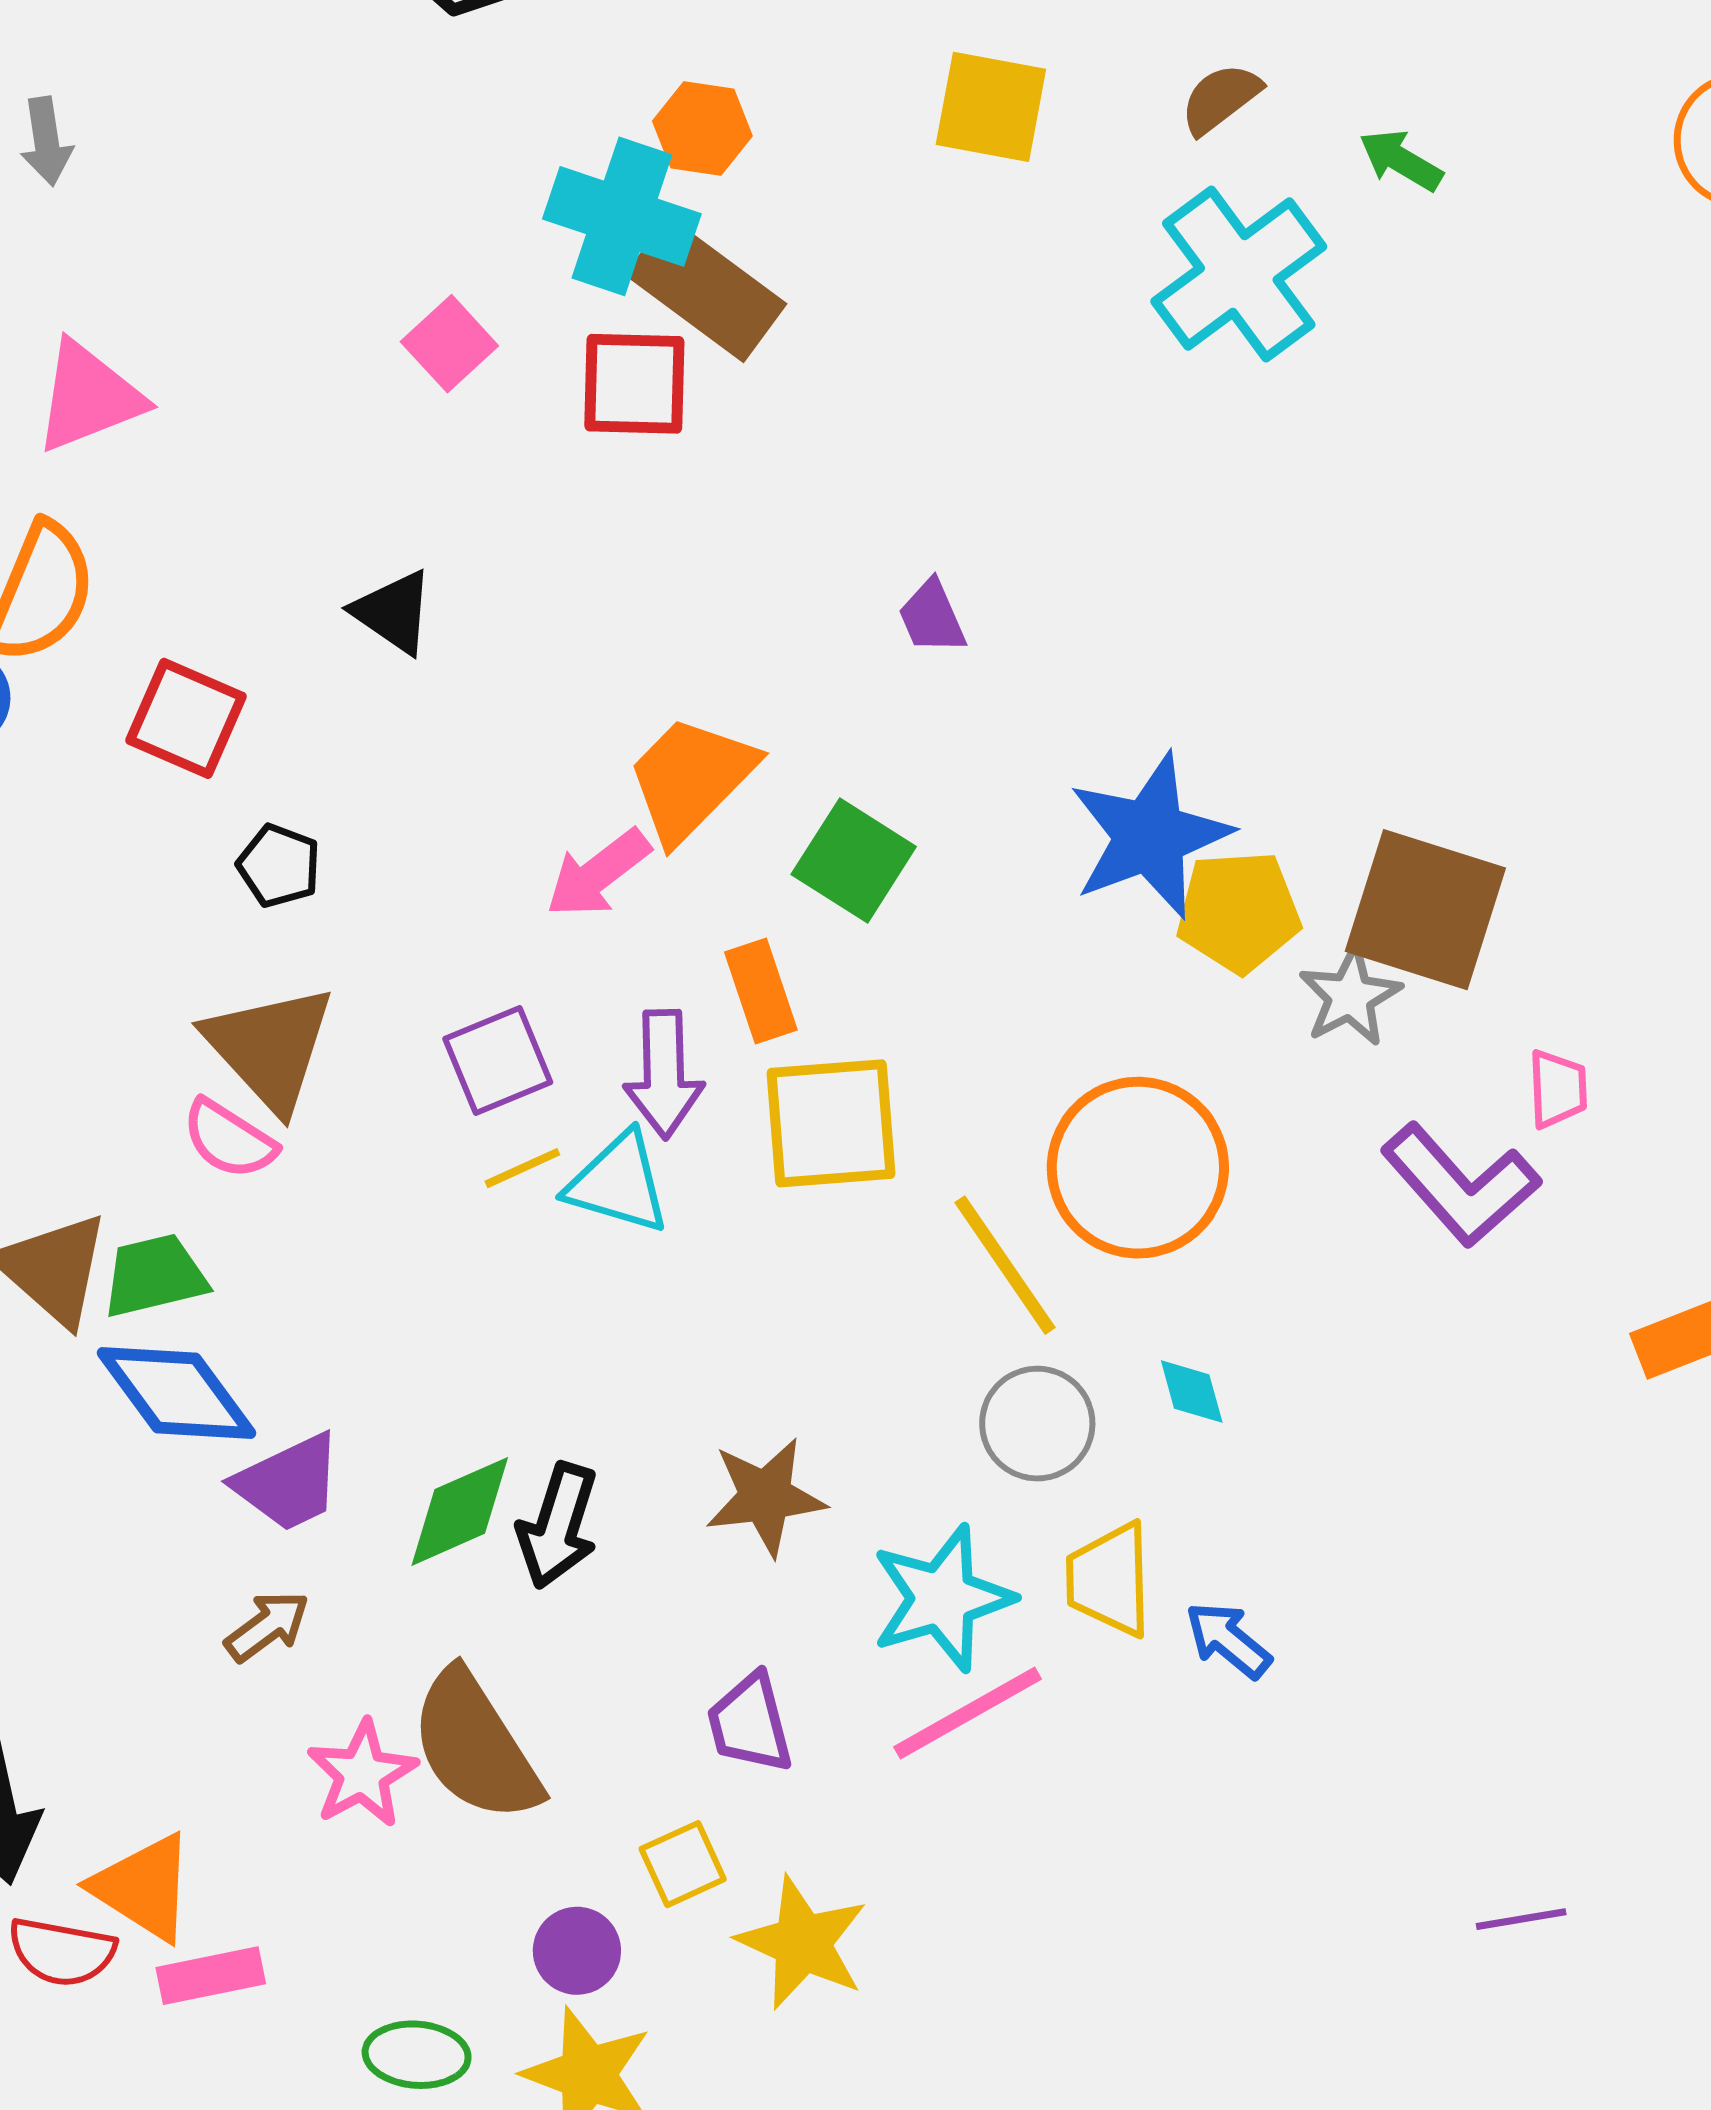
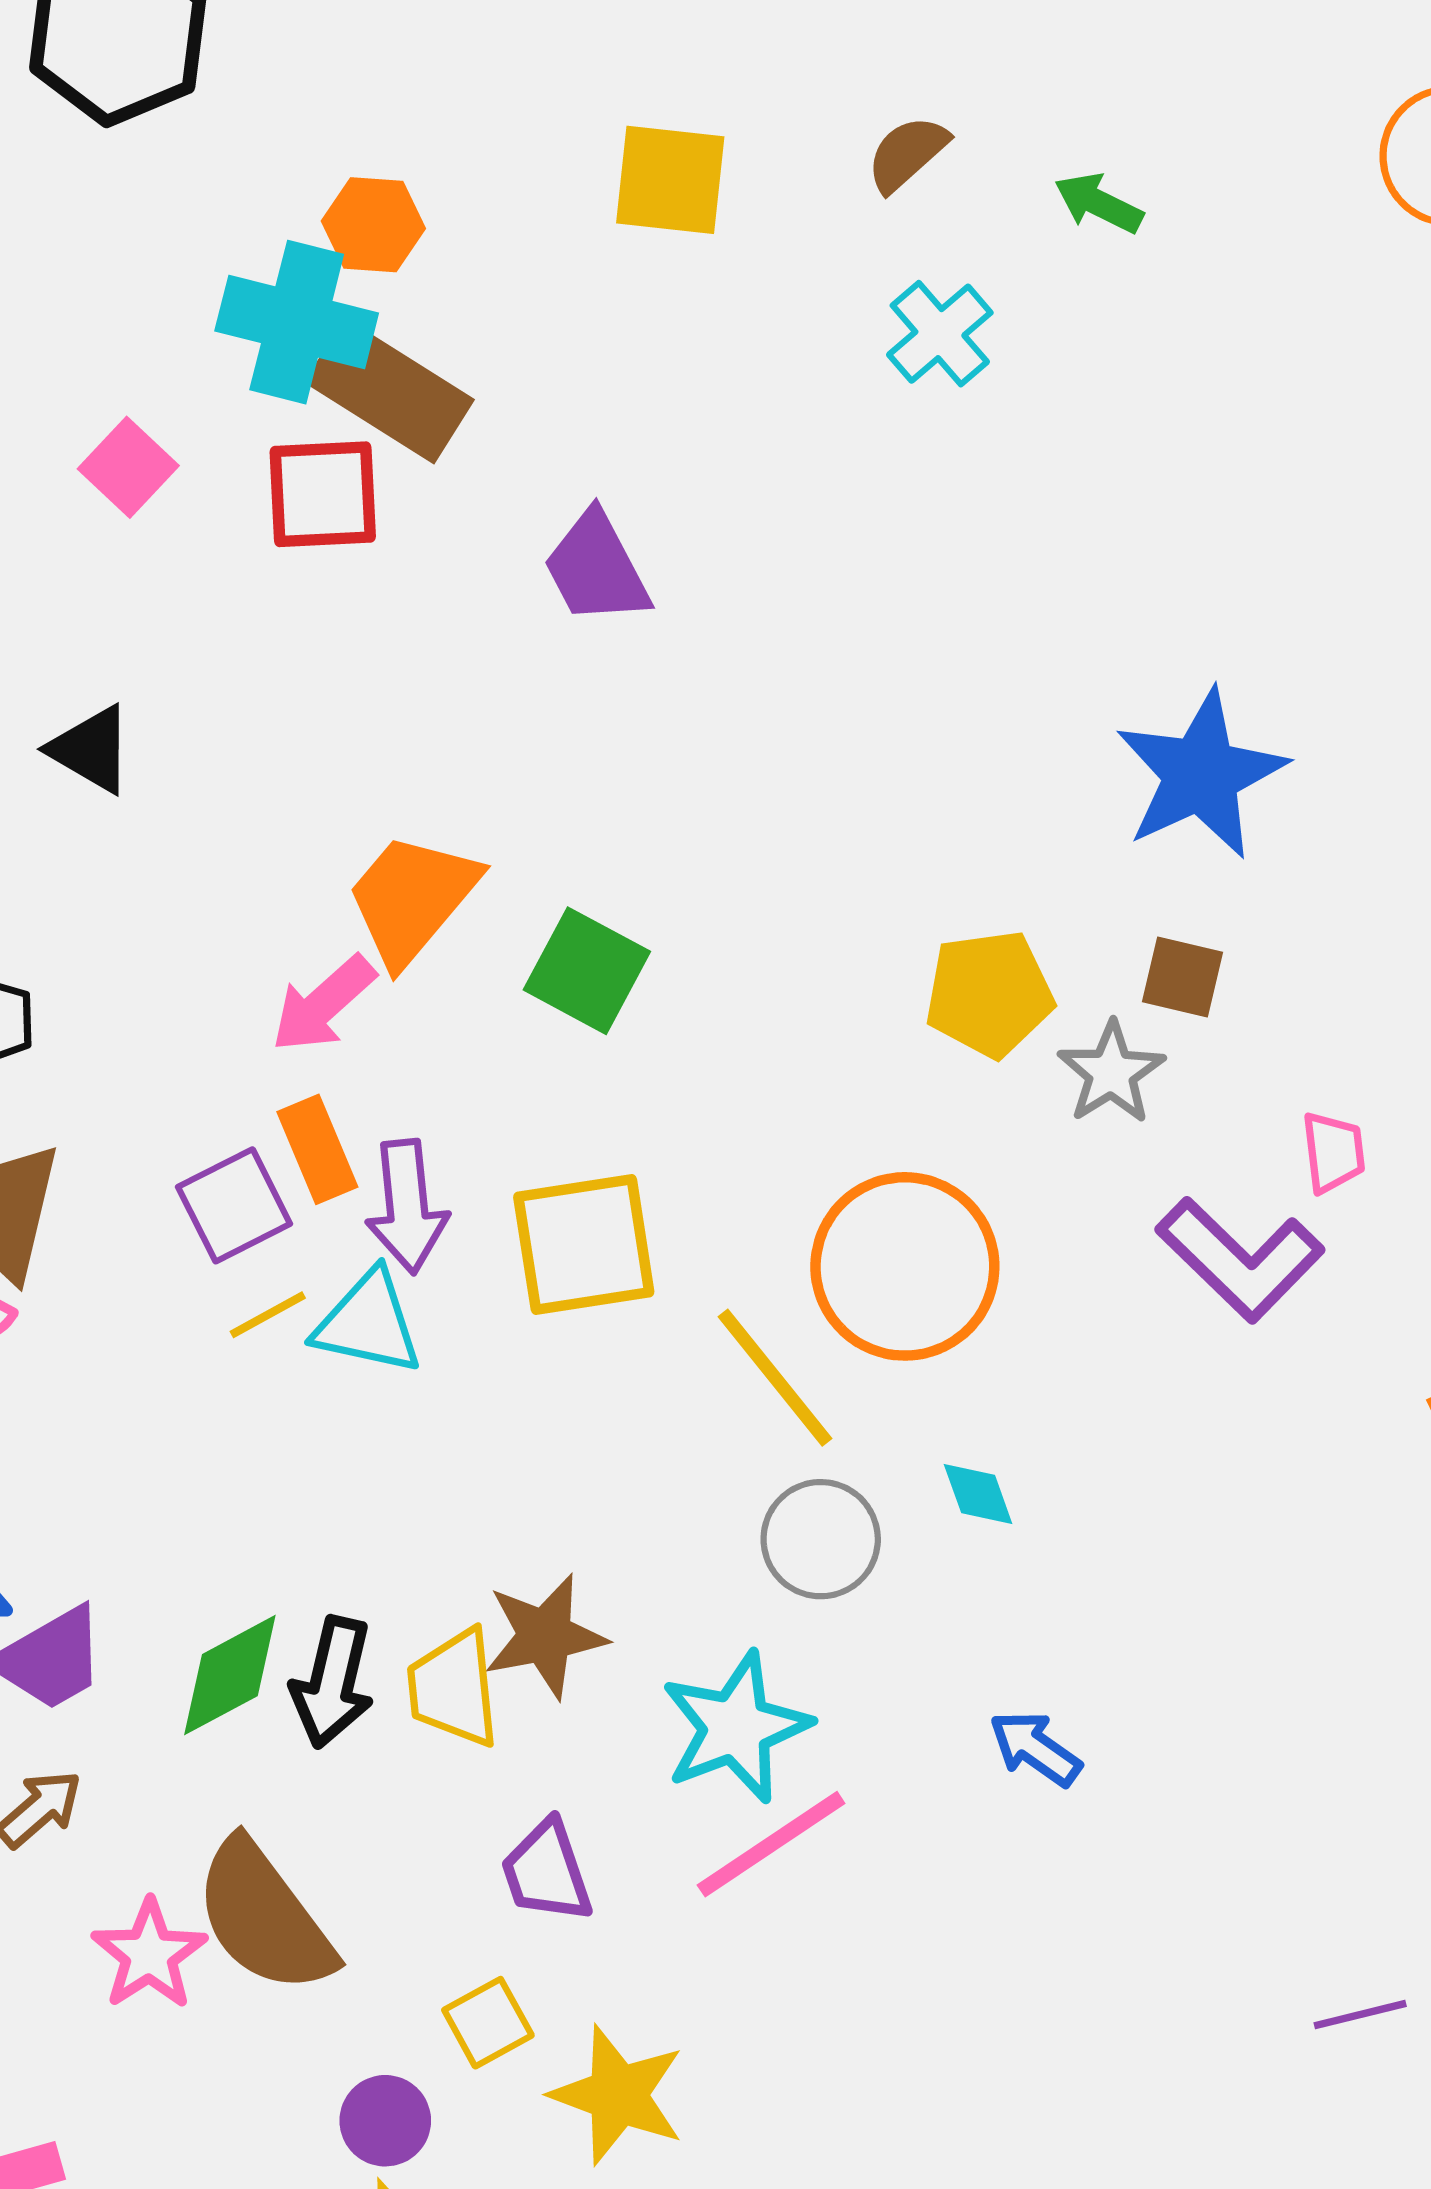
cyan cross: (1239, 274) -> (940, 334), size x0.6
purple trapezoid: (932, 617) -> (596, 568), moved, size x1.5
blue star: (1150, 836) -> (1201, 774), moved
brown square: (1425, 910) -> (1182, 977), size x0.5
orange rectangle: (761, 991) -> (317, 1149), moved
yellow trapezoid: (1110, 1580) -> (454, 1688), moved

